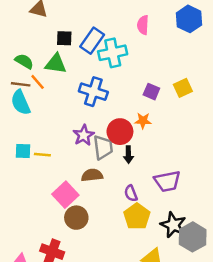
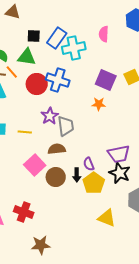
pink semicircle: (143, 25) -> (104, 34), moved
purple square: (151, 92) -> (106, 80), size x1.5
red circle: (120, 132) -> (37, 84), moved
yellow line: (42, 155) -> (25, 132), moved
black arrow: (128, 155) -> (77, 175), moved
brown circle: (76, 218) -> (56, 177), moved
black star: (173, 225) -> (120, 173), moved

